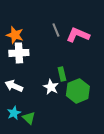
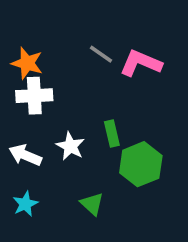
gray line: (56, 30) -> (101, 54), turned -32
white star: (51, 87) -> (70, 146), moved
green triangle: (29, 118) -> (92, 204), moved

